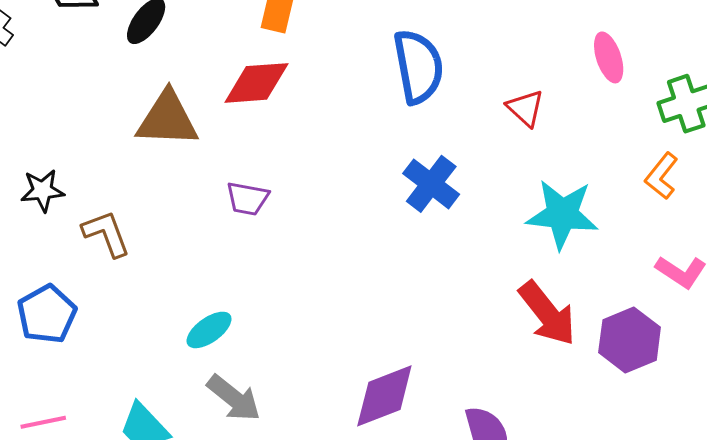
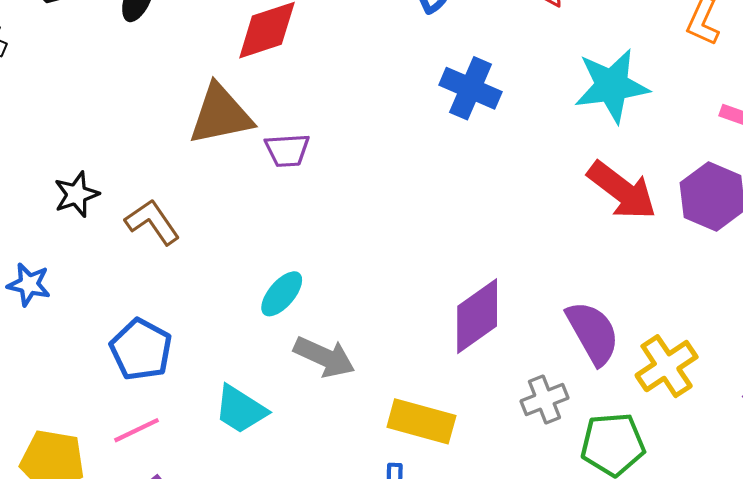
brown triangle: (167, 119) -> (221, 115), moved
blue pentagon: (47, 314) -> (141, 350), moved

